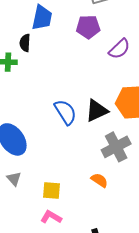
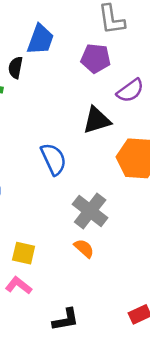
black triangle: (97, 111) -> (97, 120), moved
gray cross: (116, 147) -> (90, 211), moved, turned -32

